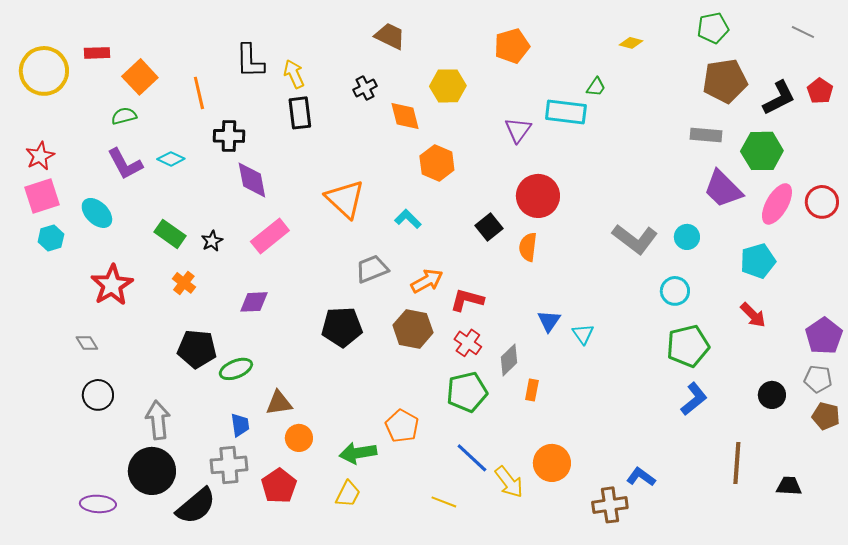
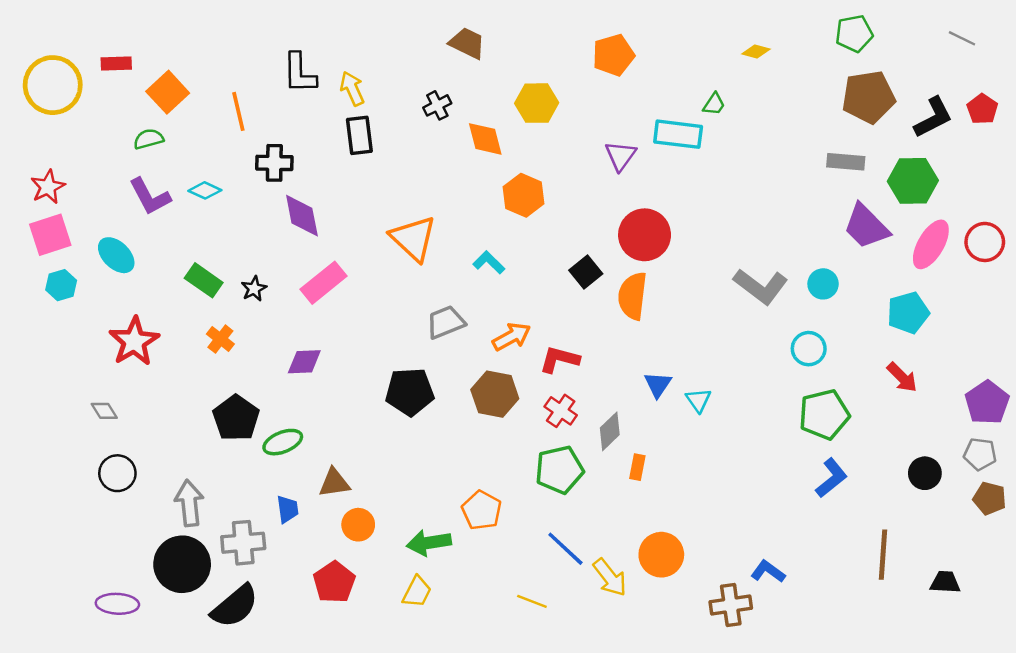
orange semicircle: (528, 247) -> (633, 296), size x1.4
black pentagon: (197, 349) -> (236, 418), turned 30
gray cross: (229, 465) -> (243, 543), moved

